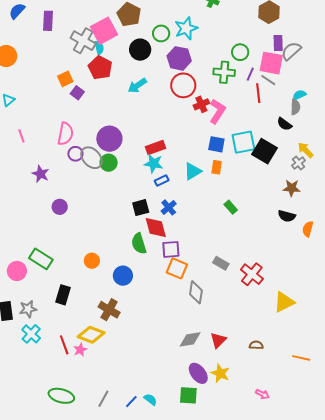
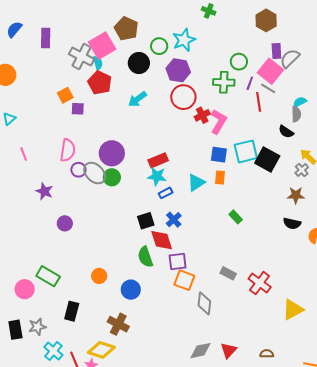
pink square: (271, 63) -> (270, 71), turned 30
purple square: (77, 93) -> (78, 109), turned -32
cyan cross: (31, 334) -> (53, 351), moved

